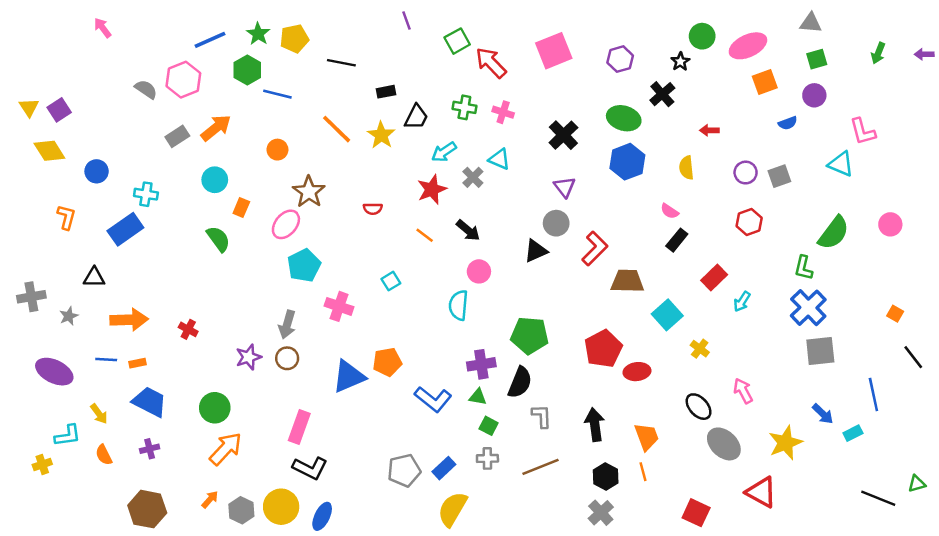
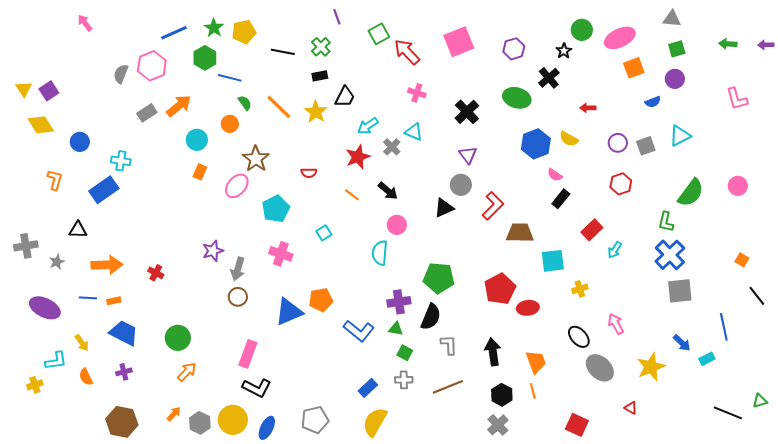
green arrow: (878, 53) -> (728, 44), turned 72
gray semicircle: (146, 89) -> (121, 74), turned -102
green cross: (464, 107) -> (321, 47), moved, turned 36
pink L-shape: (863, 131) -> (737, 99), moved
blue hexagon: (627, 162) -> (536, 144), moved
cyan triangle: (841, 164) -> (680, 136), moved, turned -50
yellow semicircle: (686, 168) -> (569, 139), turned -54
cyan circle: (215, 180) -> (197, 140), moved
green semicircle: (218, 239) -> (245, 103), moved, size x0.7
cyan pentagon: (304, 265) -> (276, 209), moved
cyan square: (667, 315) -> (553, 261), turned 35
yellow cross: (700, 349) -> (580, 289), turned 35
purple star: (249, 357) -> (213, 251), moved
orange arrow: (226, 449) -> (187, 372), size x0.7
gray pentagon: (404, 470) -> (315, 420), moved
red triangle: (761, 492) -> (631, 408), size x0.5

